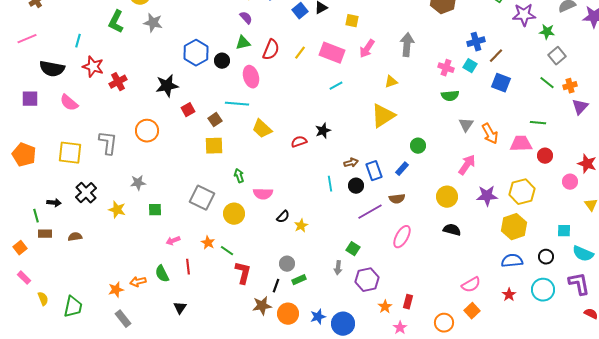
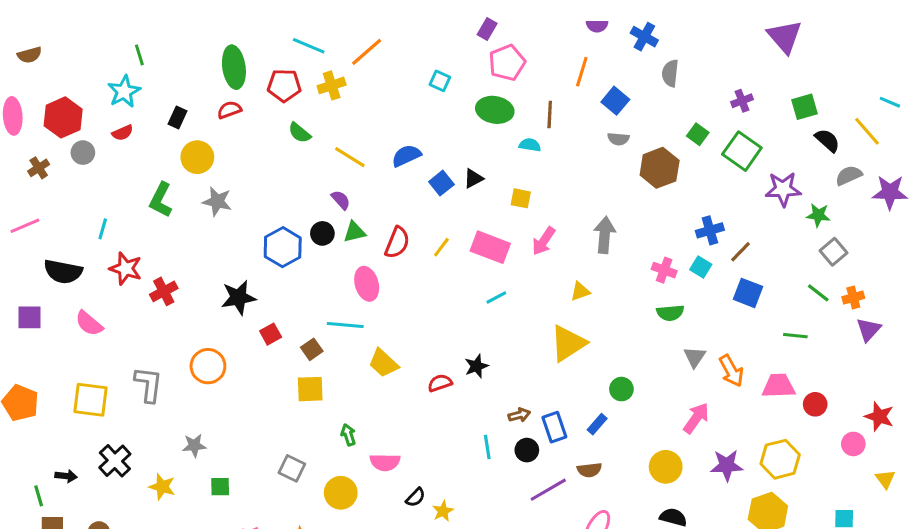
purple semicircle: (246, 18) -> (341, 200), moved
black circle: (222, 61) -> (322, 233), moved
green line: (538, 123) -> (795, 336), moved
gray square: (202, 198) -> (292, 468), size x0.7

